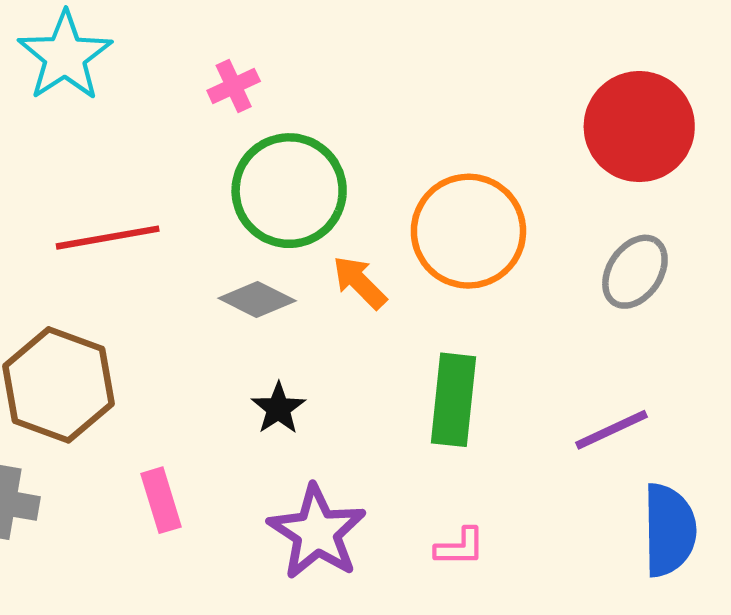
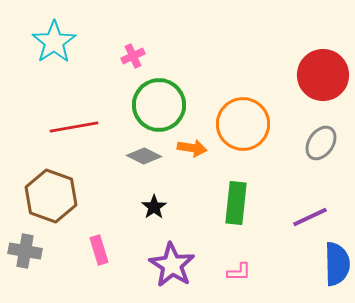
orange arrow: (360, 282) -> (192, 148), turned 144

